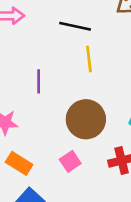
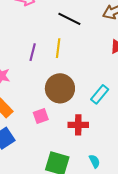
yellow line: (89, 59) -> (58, 48), moved

